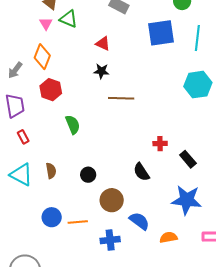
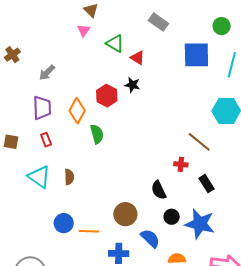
green triangle: (68, 19) -> (115, 43), moved
orange diamond: (42, 57) -> (77, 111), moved
red hexagon: (51, 90) -> (107, 96), moved
brown line: (121, 98) -> (199, 142), moved, turned 30
black circle: (88, 175) -> (172, 217), moved

